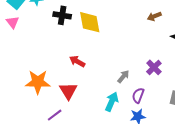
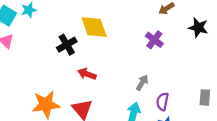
black cross: (62, 15) -> (67, 45), moved, turned -30
purple cross: (154, 67) -> (154, 40), moved

